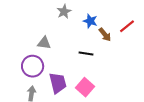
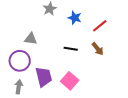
red line: (127, 26) -> (100, 26), moved
brown arrow: (105, 35) -> (98, 49), moved

